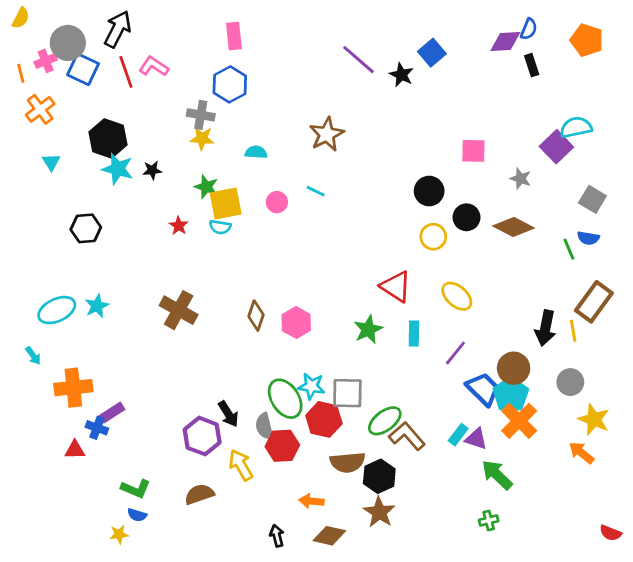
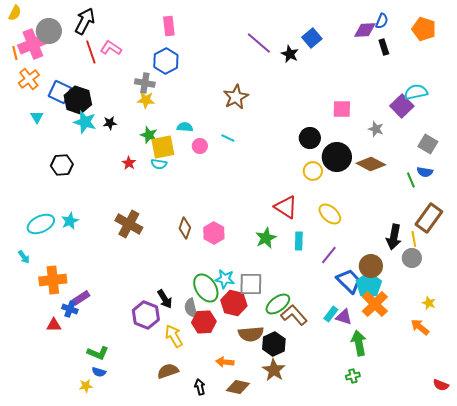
pink cross: (46, 61) -> (33, 44), size x1.8
blue square: (83, 69) -> (60, 92), moved
cyan semicircle: (256, 152) -> (185, 127), moved
black circle: (467, 217) -> (337, 157), size x1.5
gray circle: (570, 382) -> (412, 258), moved
yellow star: (594, 419) -> (429, 303), size x0.6
green arrow: (497, 475) -> (359, 343), turned 35
brown semicircle: (199, 494) -> (168, 371), moved

